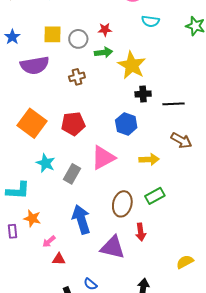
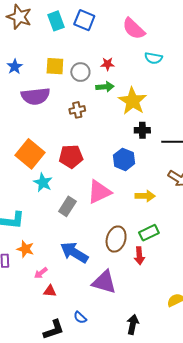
cyan star: (46, 163) -> (43, 183), moved
blue arrow: (81, 219) -> (74, 252), turned -44
red arrow: (141, 232) -> (139, 256), moved

